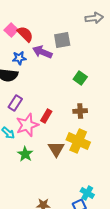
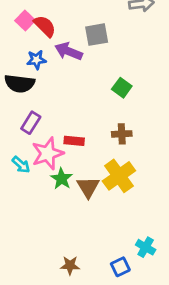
red rectangle: (46, 116) -> (74, 141), turned 64
yellow cross: (78, 141) -> (119, 176), turned 30
green star: (25, 154) -> (62, 179), moved
cyan cross: (87, 193) -> (146, 247), moved

